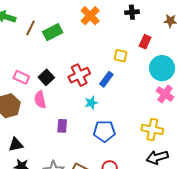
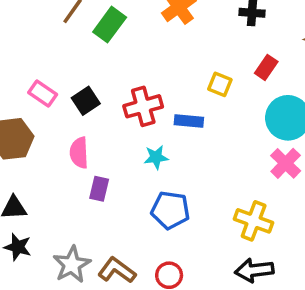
green rectangle: (53, 32) -> (110, 25), turned -36
blue rectangle: (106, 79) -> (189, 121), turned 49
pink semicircle: (40, 100) -> (79, 153), moved

